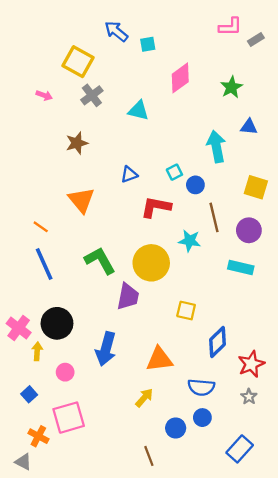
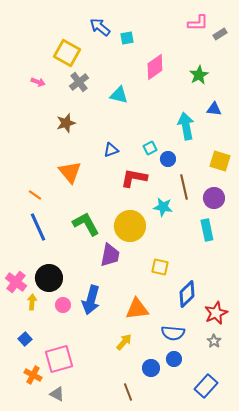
cyan rectangle: (241, 267) -> (207, 230), turned 65
pink circle: (65, 372) -> (63, 305), moved
gray triangle: (23, 462) -> (57, 394), moved

